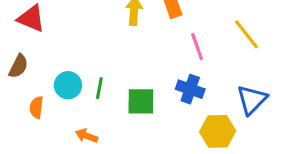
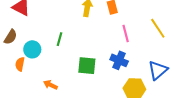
cyan circle: (68, 85) -> (32, 49), moved
green line: (99, 88) -> (60, 39), moved

